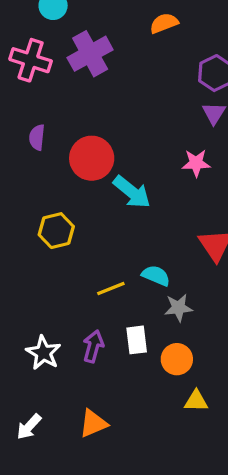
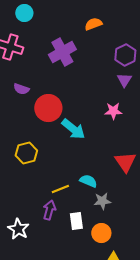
purple cross: (90, 54) -> (62, 52), moved
purple semicircle: (37, 137) -> (21, 89), moved, turned -77
purple arrow: (93, 346) -> (49, 210), moved

